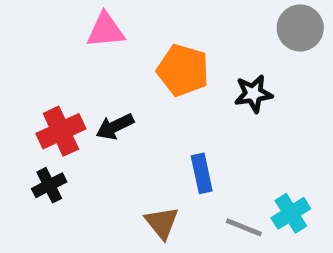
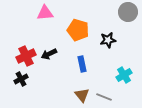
blue rectangle: (202, 173) -> (82, 64), moved
cyan cross: (291, 213) -> (124, 75), moved
brown triangle: (162, 223) -> (82, 95), moved

